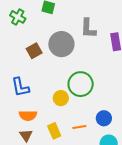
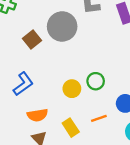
green circle: (81, 84) -> (96, 81), moved, size x0.6
blue L-shape: (20, 87) -> (23, 84), turned -105

